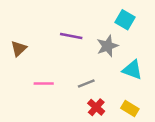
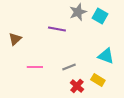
gray star: (107, 46) -> (78, 12), moved
yellow rectangle: (130, 108) -> (98, 80), moved

